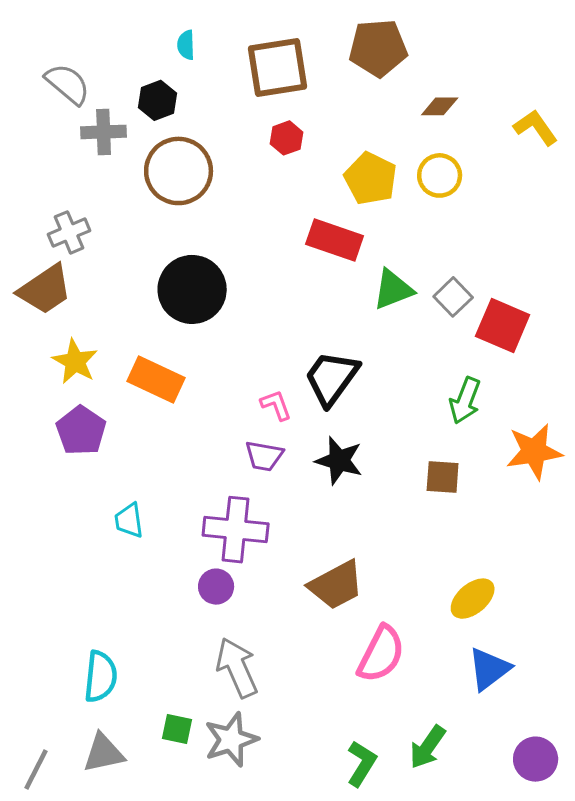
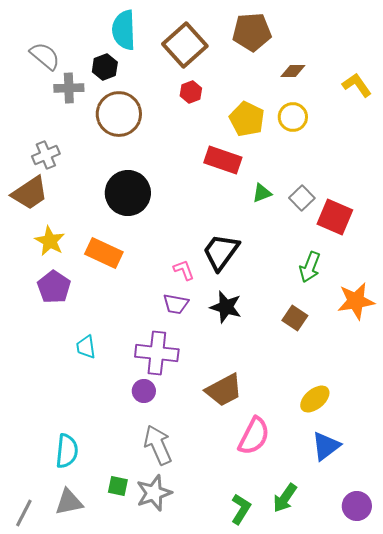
cyan semicircle: (186, 45) -> (124, 30), size x2.0
brown square: (278, 67) -> (185, 45), turned -33
green triangle: (393, 289) -> (262, 193), size x0.7
brown square: (443, 477) -> (295, 318), turned 30

